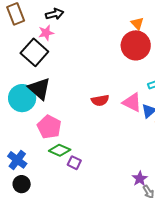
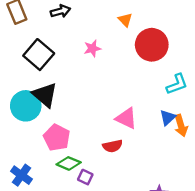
orange triangle: (137, 23) -> (125, 20), moved
pink star: (46, 33) -> (92, 48), moved
red semicircle: (100, 100) -> (112, 146), moved
pink triangle: (132, 102) -> (126, 118), moved

